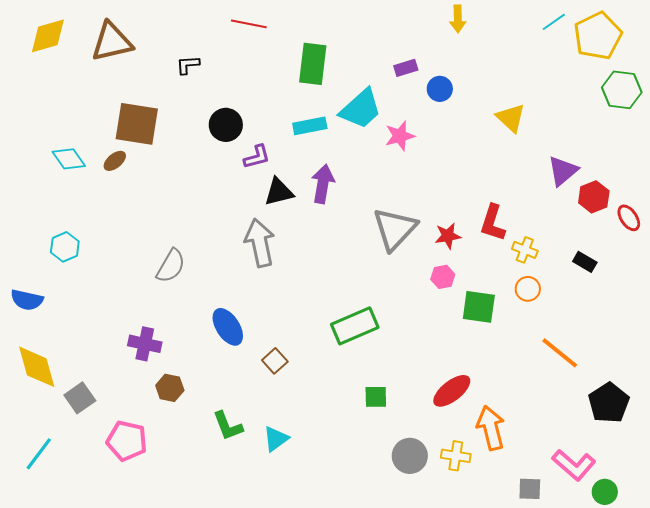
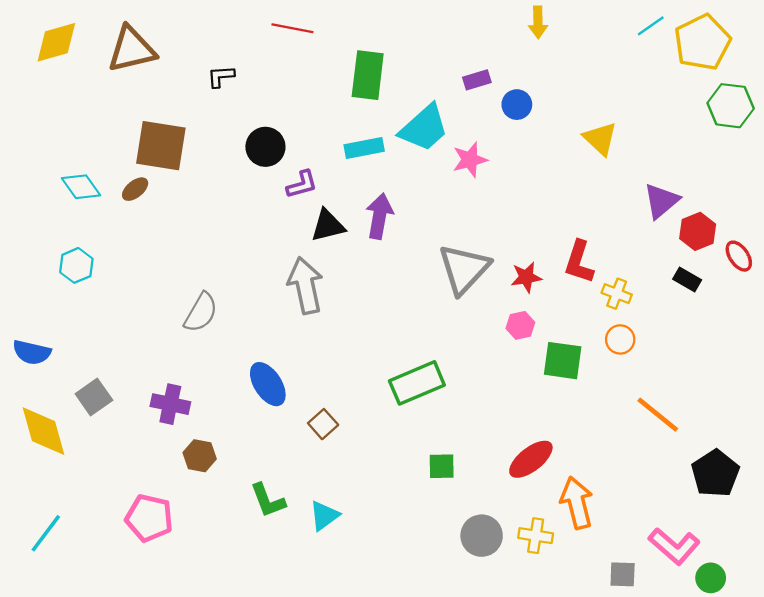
cyan hexagon: (65, 247) -> (76, 265), moved
black rectangle: (585, 262) -> (687, 280), moved
gray square: (80, 398) -> (94, 397), moved

